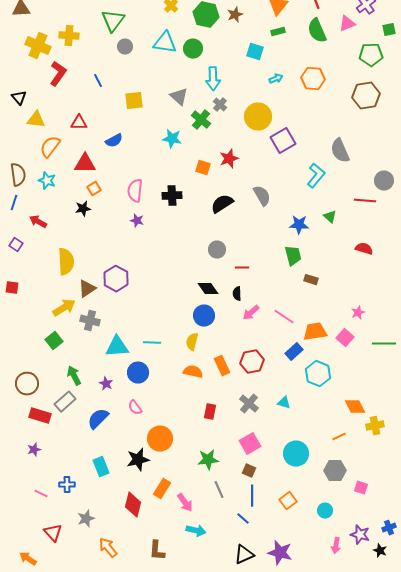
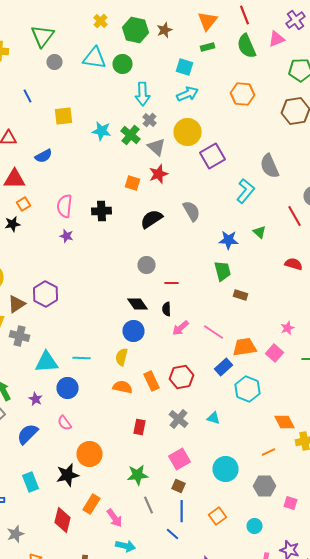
cyan arrow: (276, 79) -> (188, 94), moved, size x1.5
gray triangle: (179, 97) -> (156, 147), moved
cyan star: (172, 139) -> (102, 131), moved
red line: (365, 201) -> (294, 216), turned 55

